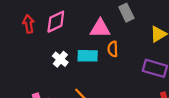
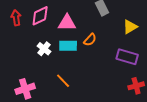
pink triangle: (100, 28) -> (67, 23), moved
orange semicircle: (113, 49) -> (90, 40), turned -136

